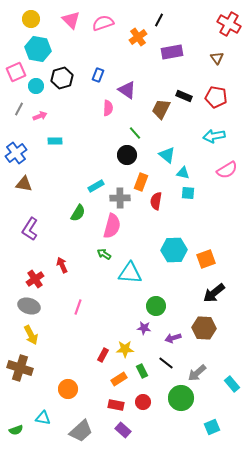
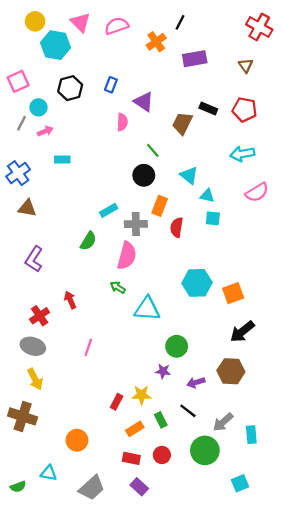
cyan hexagon: (38, 49) -> (55, 45), moved
cyan circle: (36, 86) -> (38, 107), moved
cyan rectangle: (232, 384) -> (251, 435), moved, turned 35

